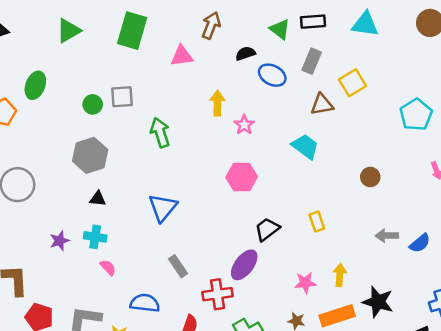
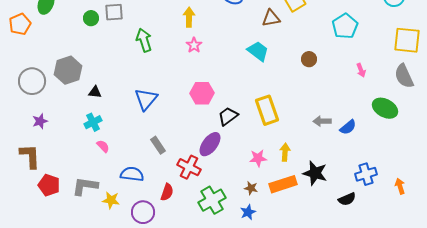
pink star: (244, 125) -> (194, 45), moved
gray hexagon: (90, 155) -> (68, 70), moved
pink hexagon: (242, 177) -> (202, 93), moved
brown circle: (370, 177) -> (309, 59), moved
yellow rectangle: (317, 222) -> (267, 110), size x1.8
cyan cross: (95, 237) -> (93, 122), turned -36
purple star: (60, 241) -> (40, 121), moved
red cross: (217, 294) -> (189, 167), turned 35

